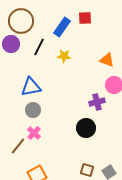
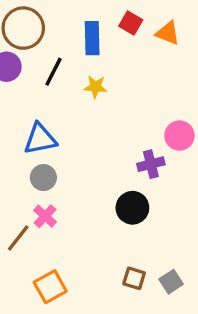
red square: (85, 18) -> (131, 23), turned 32
blue rectangle: (62, 27) -> (92, 38), turned -36
orange triangle: (107, 60) -> (168, 33), moved

